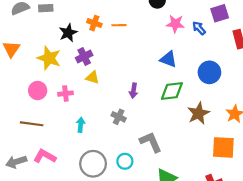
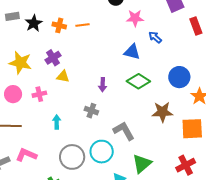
blue arrow: (199, 28) -> (155, 37), moved
black star: (68, 33) -> (34, 23), moved
blue circle: (209, 72) -> (179, 77), moved
green diamond: (172, 91) -> (138, 81), turned 45
brown star: (198, 113) -> (162, 112), moved, turned 30
cyan circle: (125, 161) -> (102, 152), size x1.5

